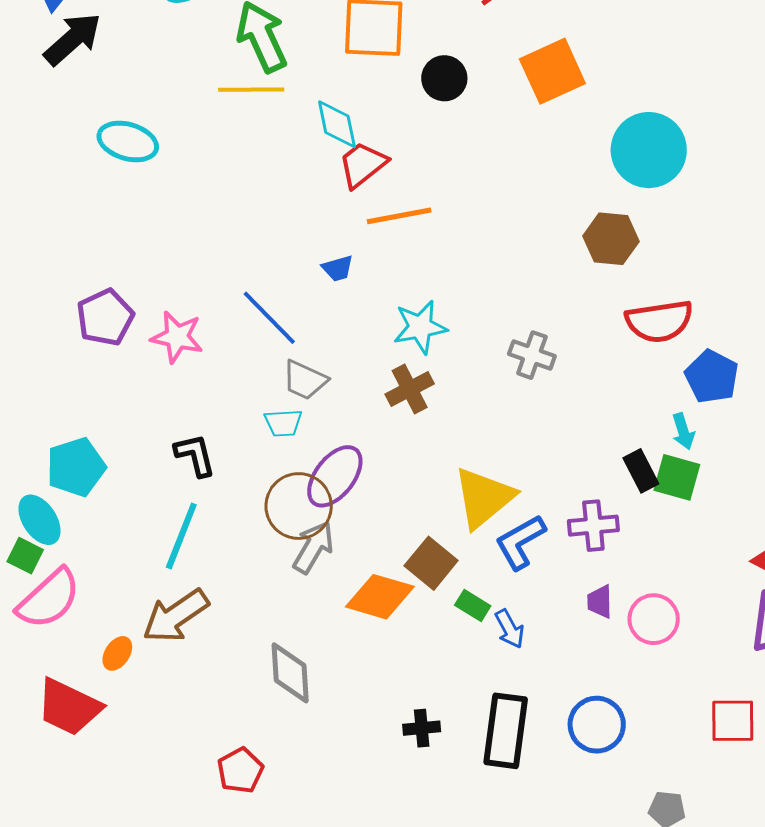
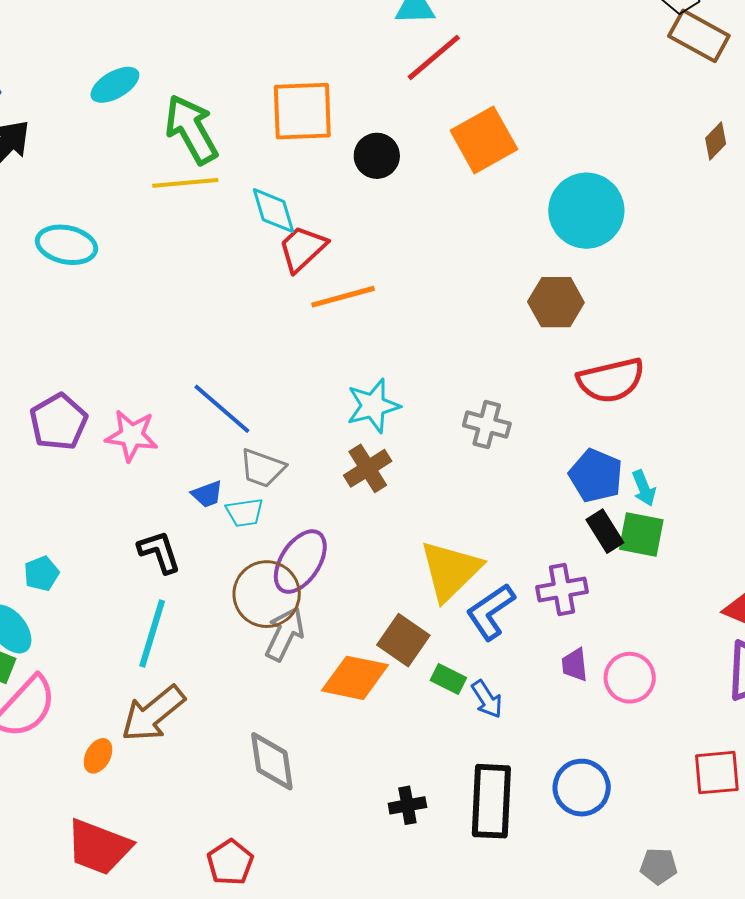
blue trapezoid: (338, 268) -> (207, 494), moved
blue pentagon: (712, 377) -> (596, 476), moved
cyan pentagon: (76, 467) -> (41, 574), size x0.6
red trapezoid: (69, 707) -> (99, 847), moved

